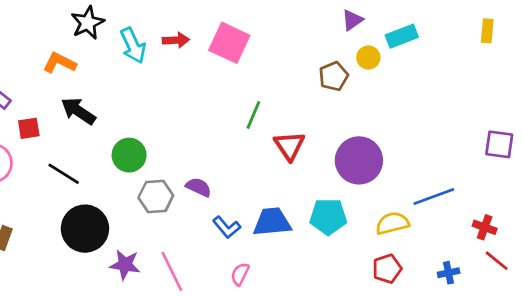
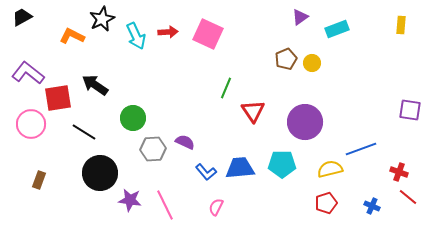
yellow circle: (368, 58) -> (312, 63), moved
orange L-shape: (60, 63) -> (72, 36), moved
red square: (29, 128) -> (58, 98), size x1.6
blue cross: (449, 273) -> (372, 206), turned 35

